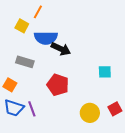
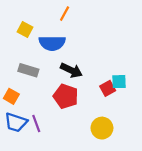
orange line: (38, 12) -> (65, 14), moved
black arrow: (61, 49) -> (71, 70), moved
red square: (115, 109) -> (108, 88), moved

